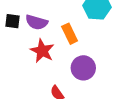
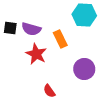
purple circle: (83, 68) -> (84, 69), moved

